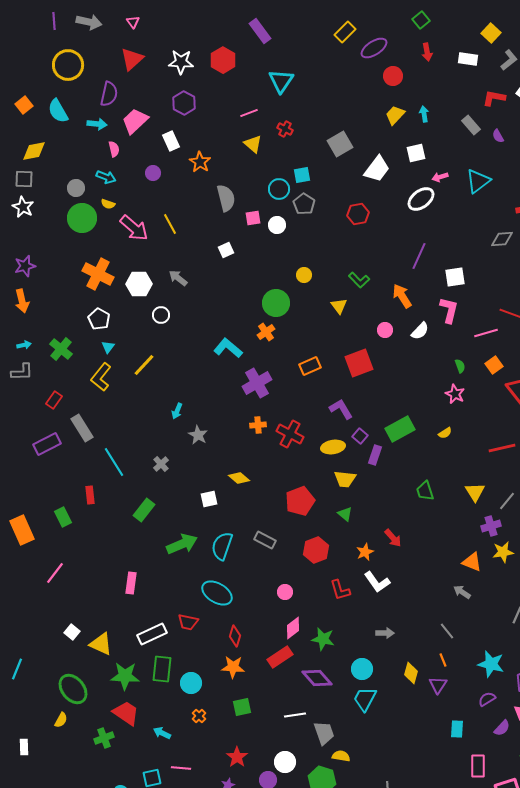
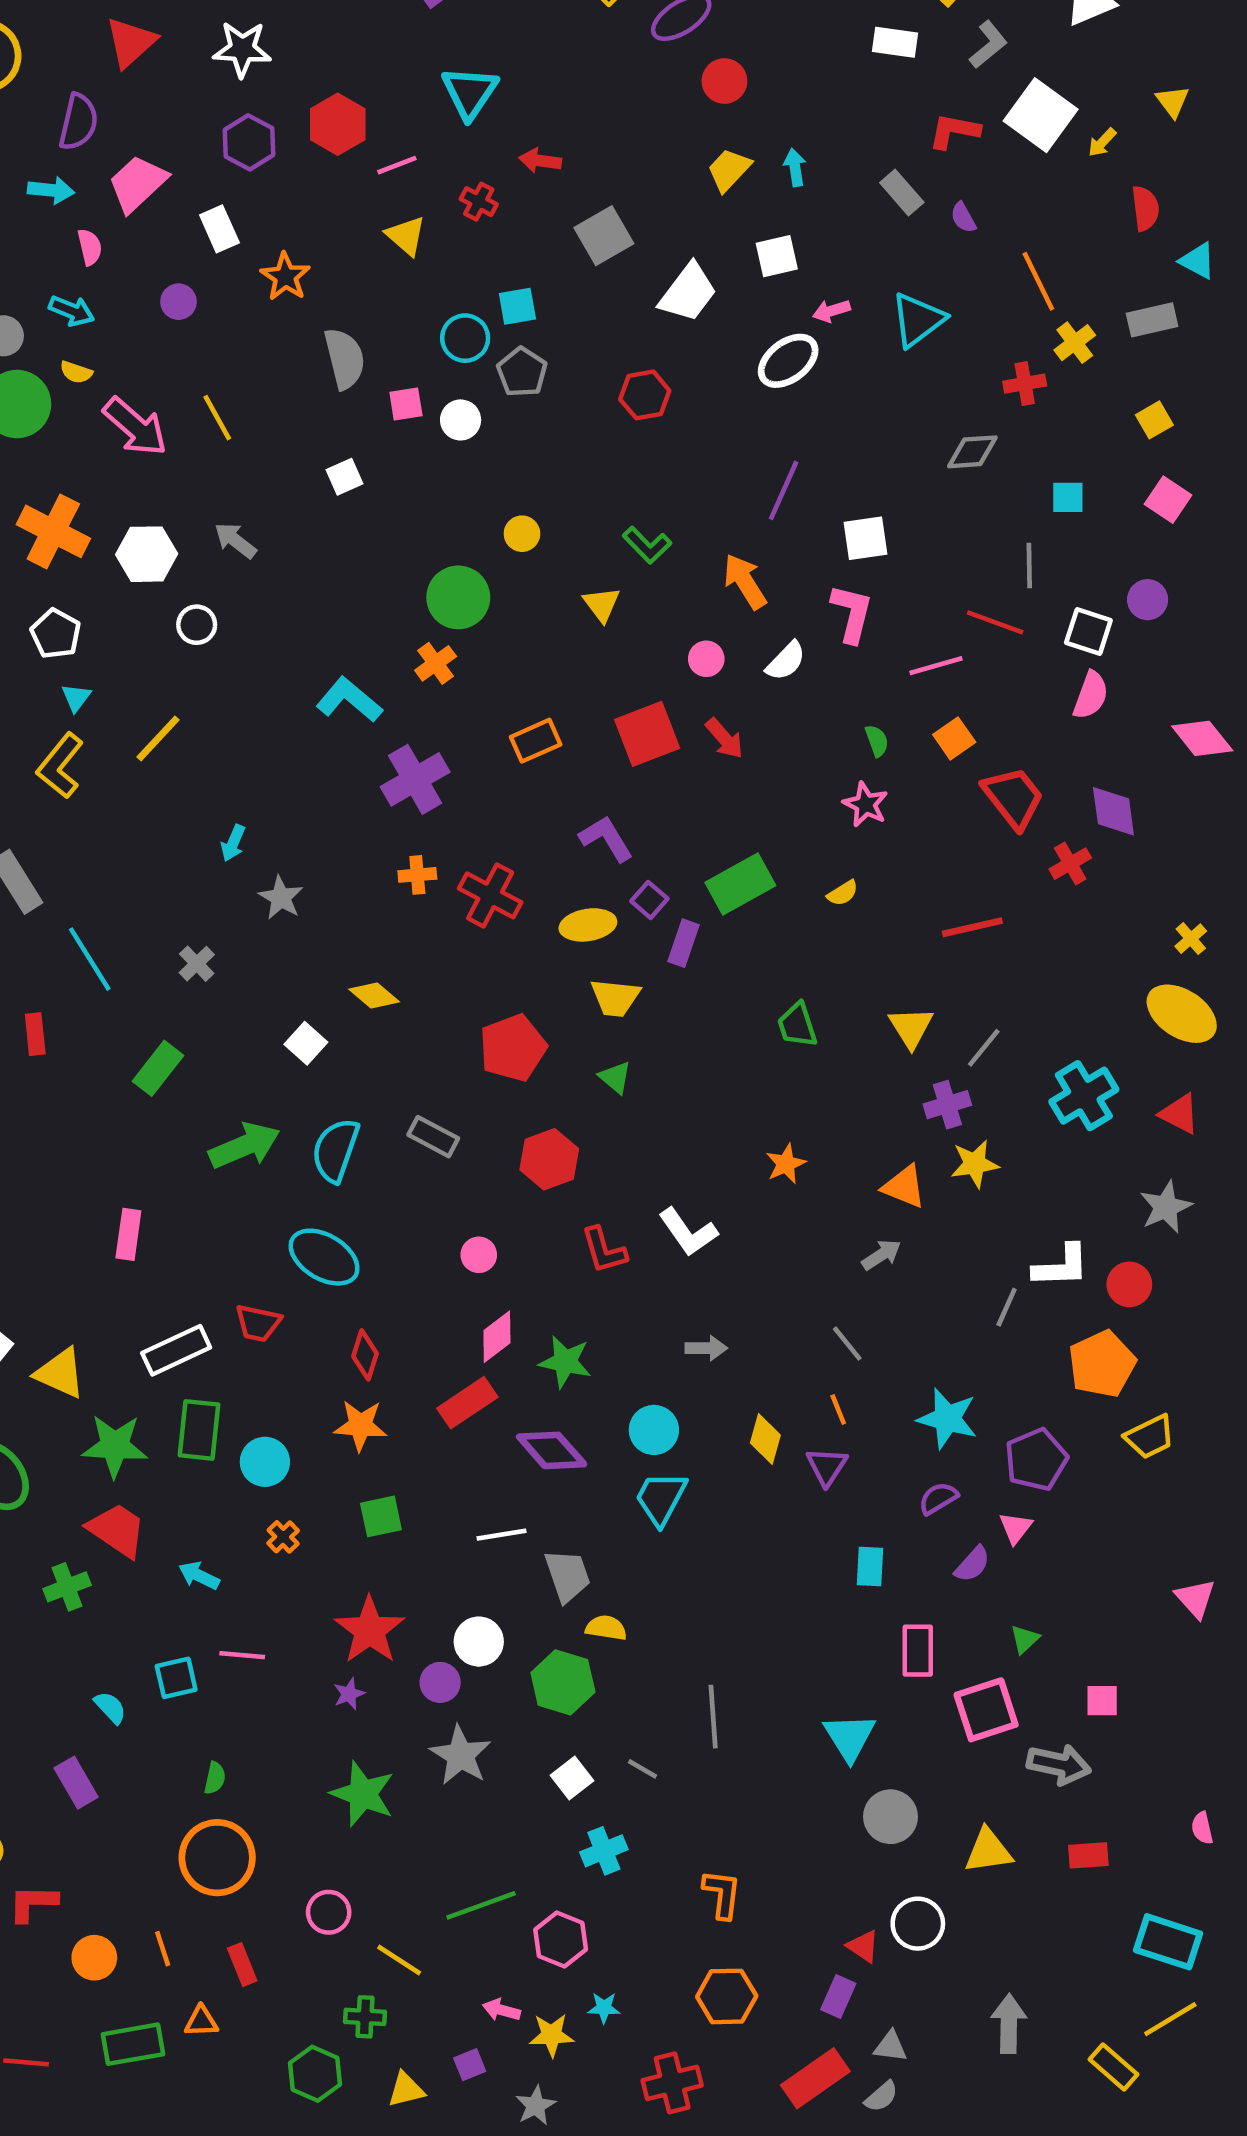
red arrow: (427, 52) -> (540, 161), moved, turned 108
red hexagon: (223, 60) -> (338, 124), moved
white square: (209, 499) -> (306, 1043), turned -36
red arrow: (393, 538) -> (724, 738), moved
orange star: (365, 552) -> (786, 1164), moved
gray arrow: (462, 592) -> (881, 1255), turned 114
red star: (237, 757) -> (370, 1630), size x1.4

